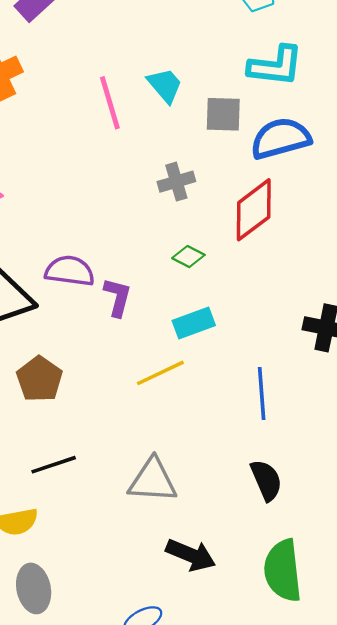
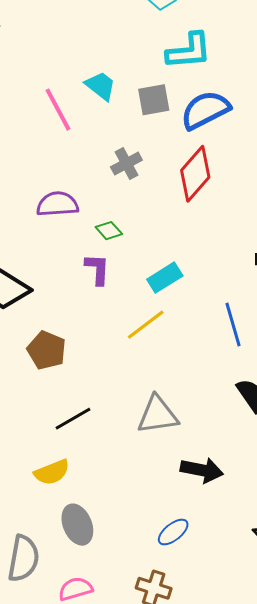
green diamond: (188, 257) -> (109, 231), moved, turned 32
purple semicircle: (70, 271) -> (57, 204), moved

